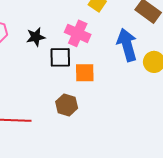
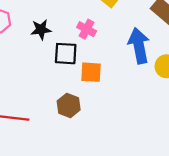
pink cross: (78, 33) -> (87, 29), size x0.7

